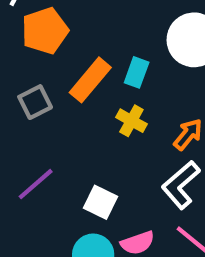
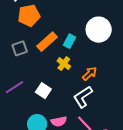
white square: (100, 202) -> (43, 91), moved

